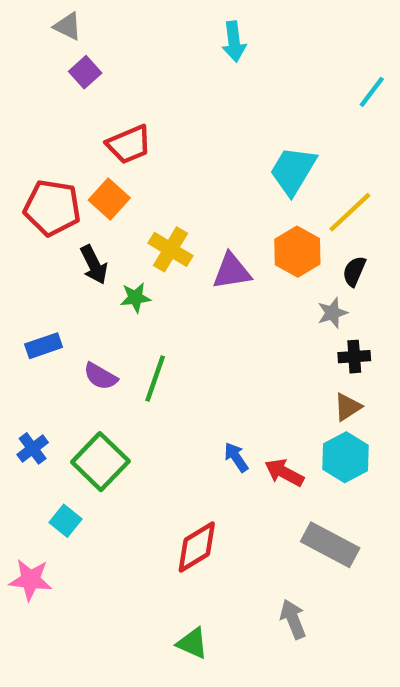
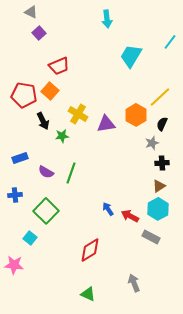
cyan trapezoid: (293, 171) -> (131, 56), moved
blue cross: (33, 448) -> (15, 195), moved, turned 32
gray rectangle: (330, 545) -> (151, 237), moved, size x0.7

